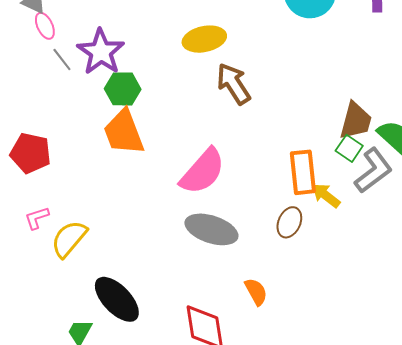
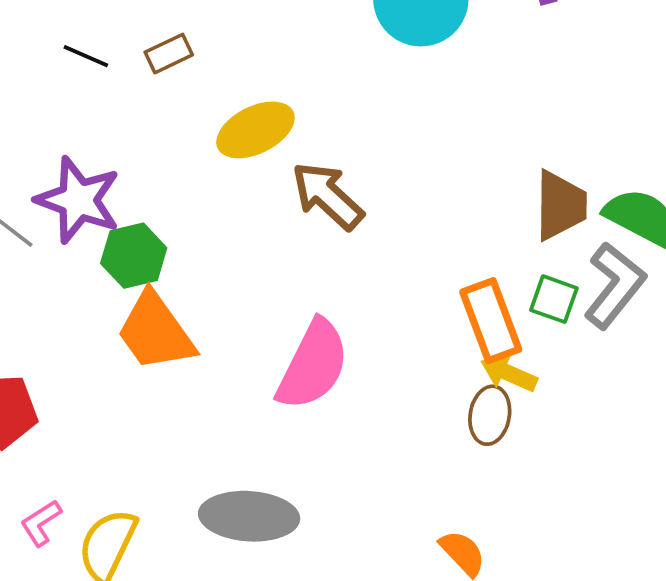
green square: (349, 148) -> (554, 299), moved
yellow arrow: (326, 195) -> (509, 373), moved
gray ellipse: (211, 229) -> (249, 516), moved

